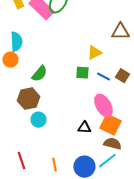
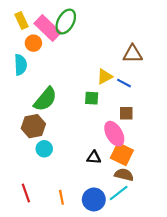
orange circle: (10, 60) -> (33, 43), moved
green semicircle: (39, 74) -> (45, 99), size x1.4
brown square: (122, 76) -> (126, 113), moved, turned -32
blue line: (103, 77) -> (124, 83), moved

